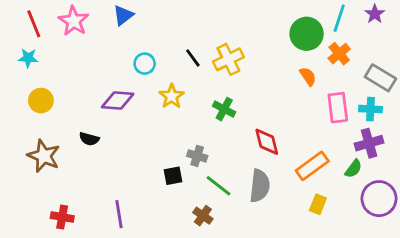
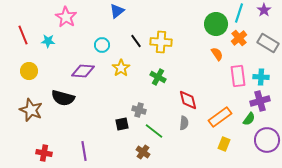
blue triangle: (123, 15) -> (117, 11), moved
pink star: (74, 21) -> (66, 17), moved
red line: (34, 24) -> (23, 35), moved
cyan star: (28, 58) -> (48, 41), moved
yellow cross: (228, 59) -> (161, 42), turned 30
gray rectangle: (380, 78) -> (268, 43), moved
black semicircle: (89, 139) -> (63, 98), size x1.6
gray semicircle: (260, 186) -> (184, 123), moved, size x0.6

